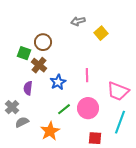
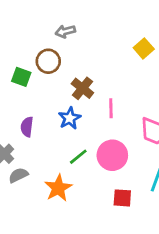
gray arrow: (78, 21) -> (65, 31), moved
yellow square: (101, 33) -> (144, 48), moved
brown cross: (39, 65) -> (82, 88), moved

